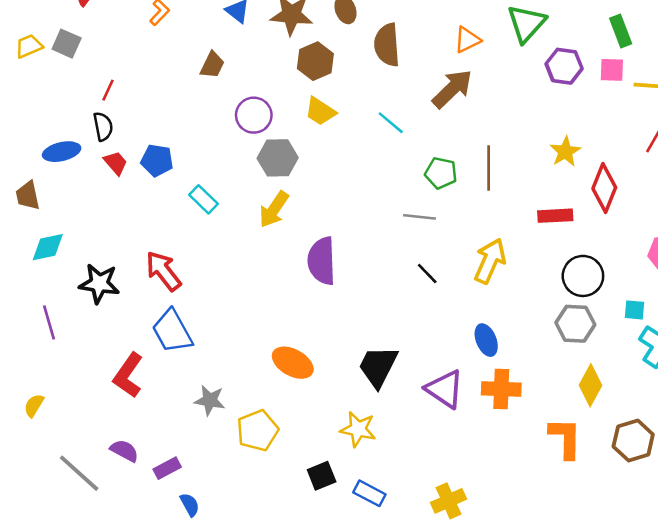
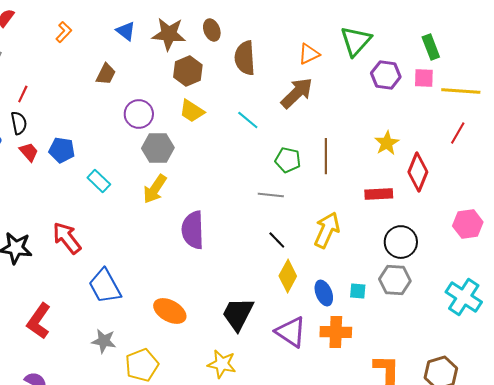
cyan square: (634, 310) -> (358, 291), moved
blue trapezoid: (172, 331) -> (105, 286), moved
yellow diamond: (590, 385) -> (288, 276), moved

